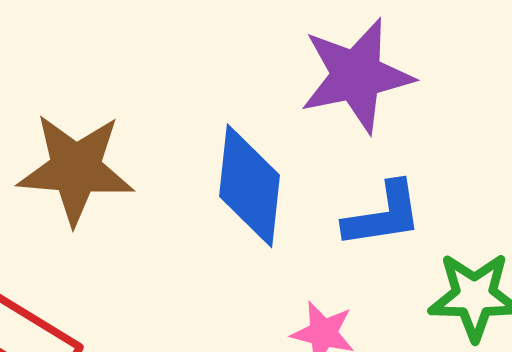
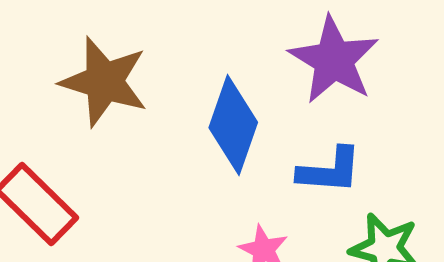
purple star: (356, 76) -> (334, 60), turned 30

